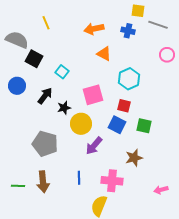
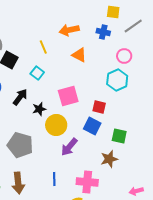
yellow line: (46, 23) -> (43, 47), moved
gray line: (158, 25) -> (133, 26), turned -54
pink circle: (167, 55) -> (124, 56), moved
cyan hexagon: (129, 79) -> (117, 80), moved
green square: (144, 126) -> (119, 136), moved

